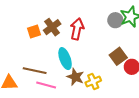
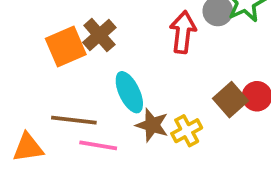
red arrow: (77, 29) -> (183, 32), moved
orange square: (34, 32) -> (66, 46), size x1.5
brown square: (118, 56) -> (231, 100), moved

